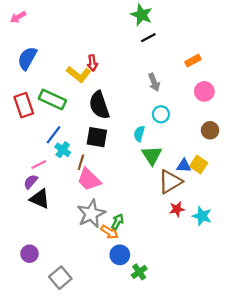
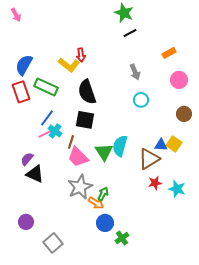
pink arrow: (18, 17) -> (16, 15), turned -88
blue semicircle: (27, 58) -> (24, 65), moved
cyan semicircle: (139, 134) -> (120, 146), moved, size x1.5
green triangle: (152, 155) -> (104, 152), moved
pink line: (39, 165) -> (45, 134), moved

